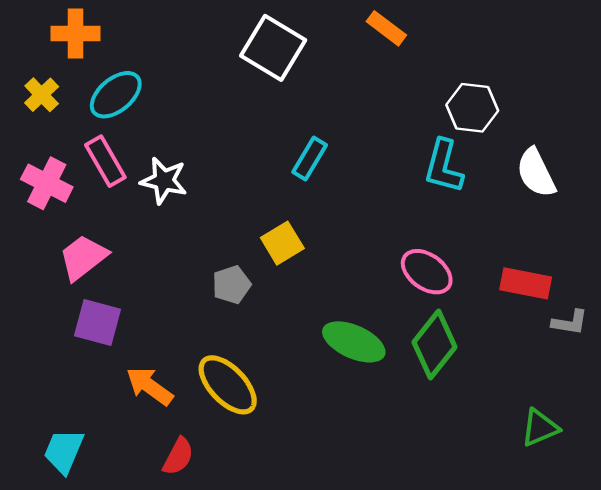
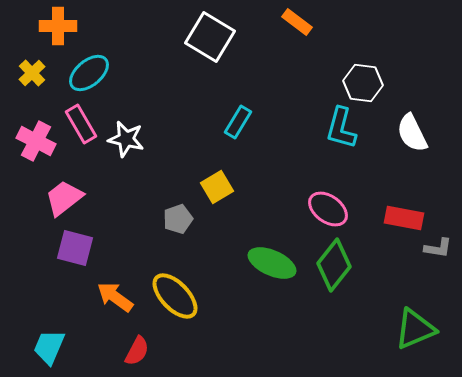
green triangle: (540, 428) -> (415, 329), size x1.4

